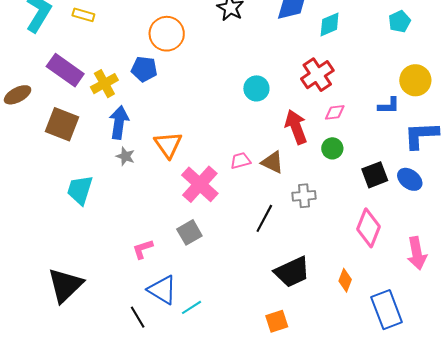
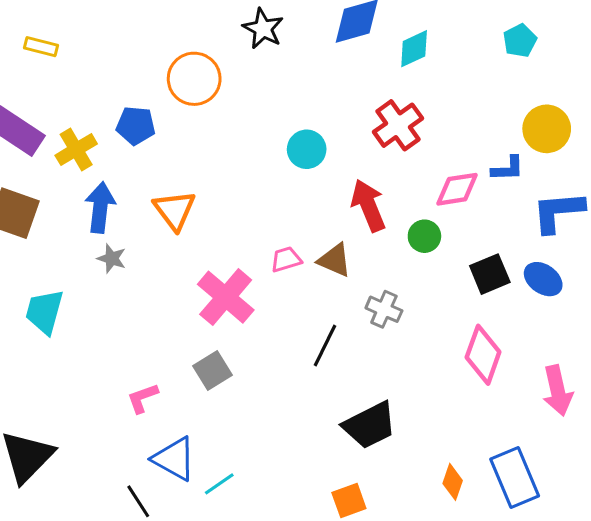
orange circle: (167, 34) -> (194, 79), moved
pink diamond: (335, 112) -> (457, 189), moved, size x1.4
orange triangle: (168, 145) -> (175, 210), moved
gray cross: (304, 196) -> (384, 309), turned 30
orange diamond: (345, 280) -> (453, 482), moved

